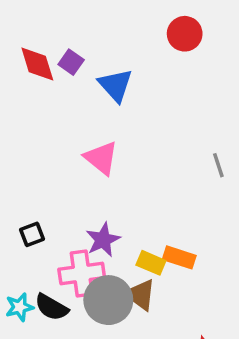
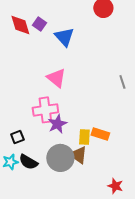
black square: (32, 234) -> (17, 137), moved
yellow rectangle: (151, 263) -> (84, 137), turned 70
pink cross: (82, 273) -> (45, 110), moved

